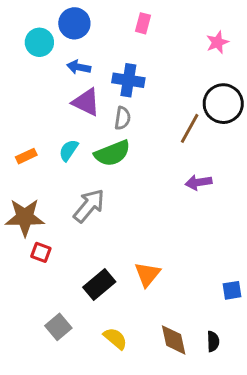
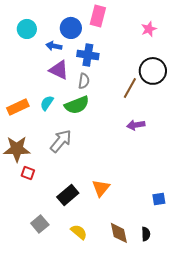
blue circle: (74, 23) -> (71, 28), moved
pink rectangle: (143, 23) -> (98, 16), size x1.5
orange rectangle: (26, 156) -> (18, 107), size x1.5

